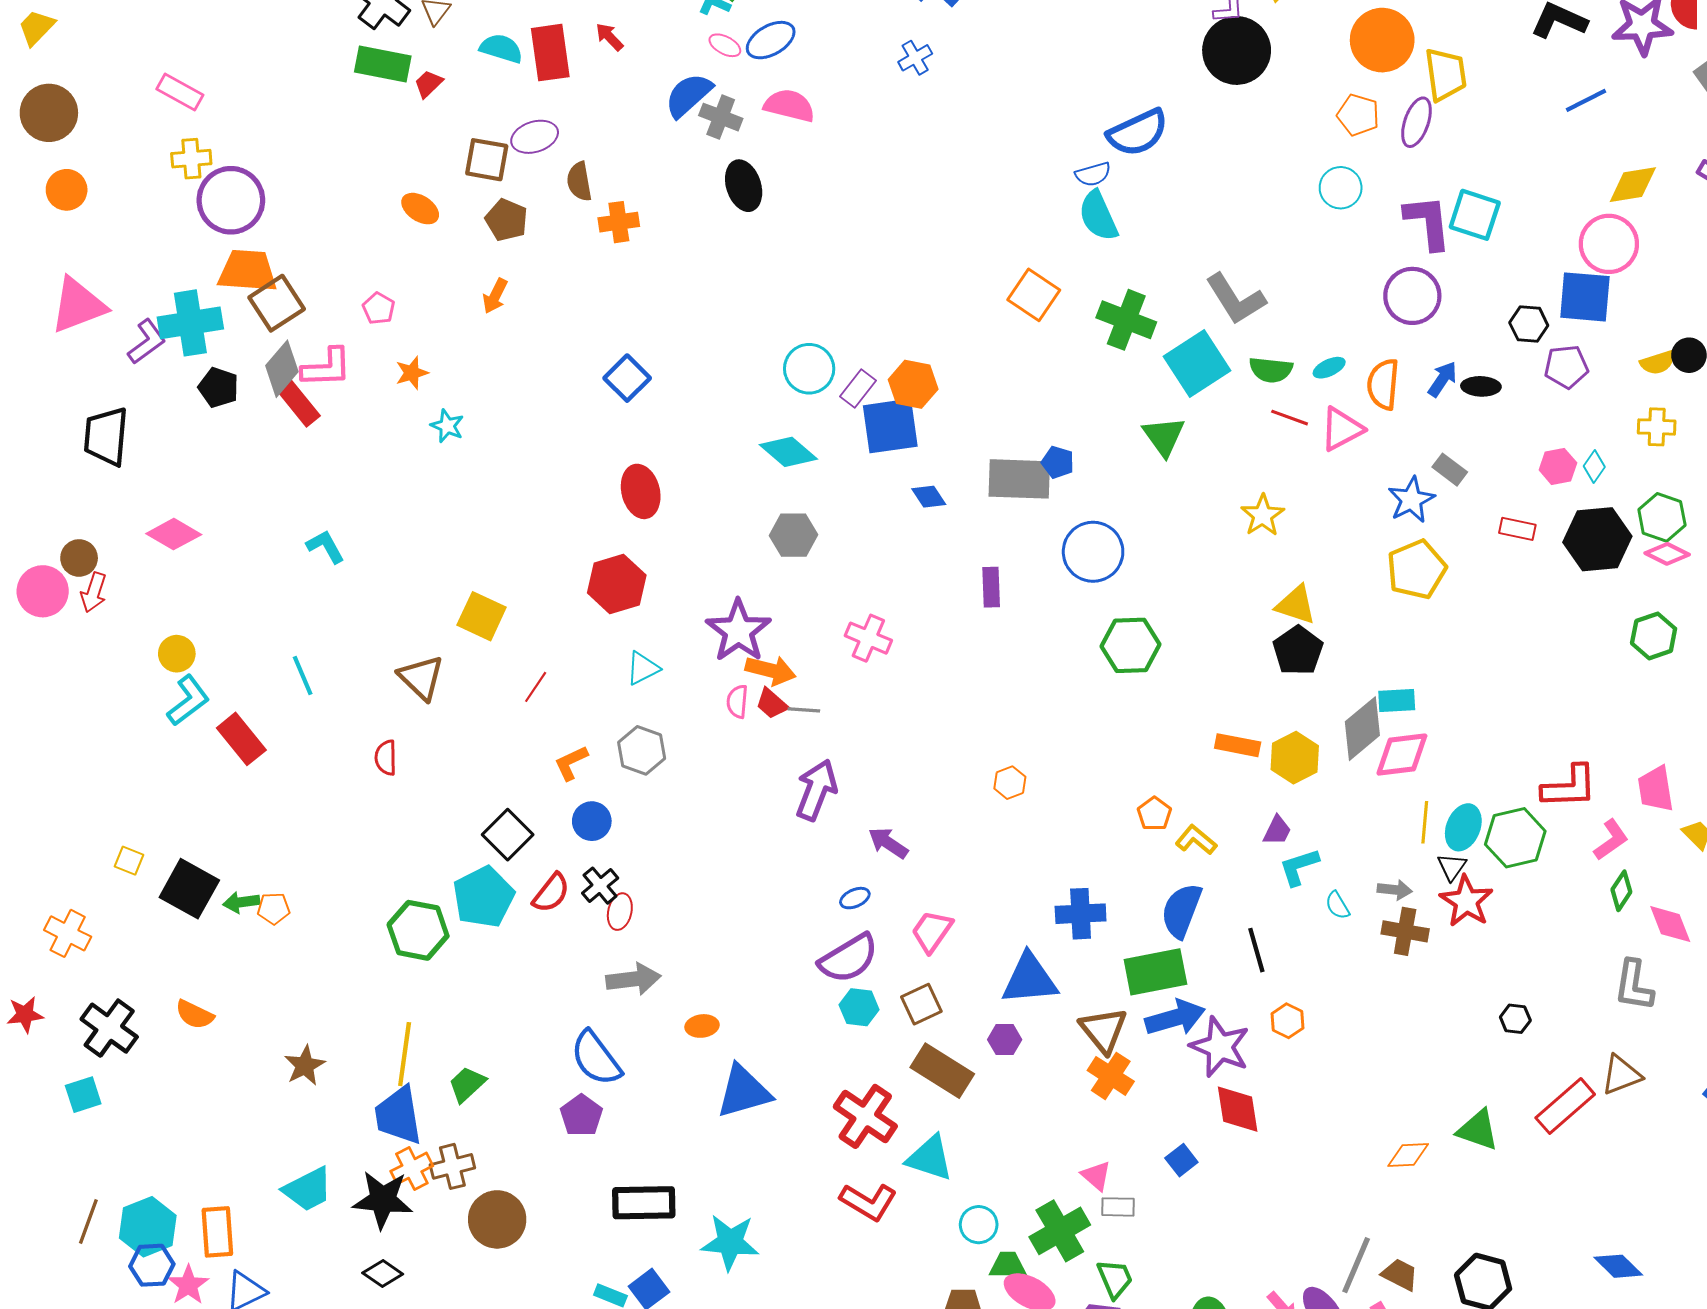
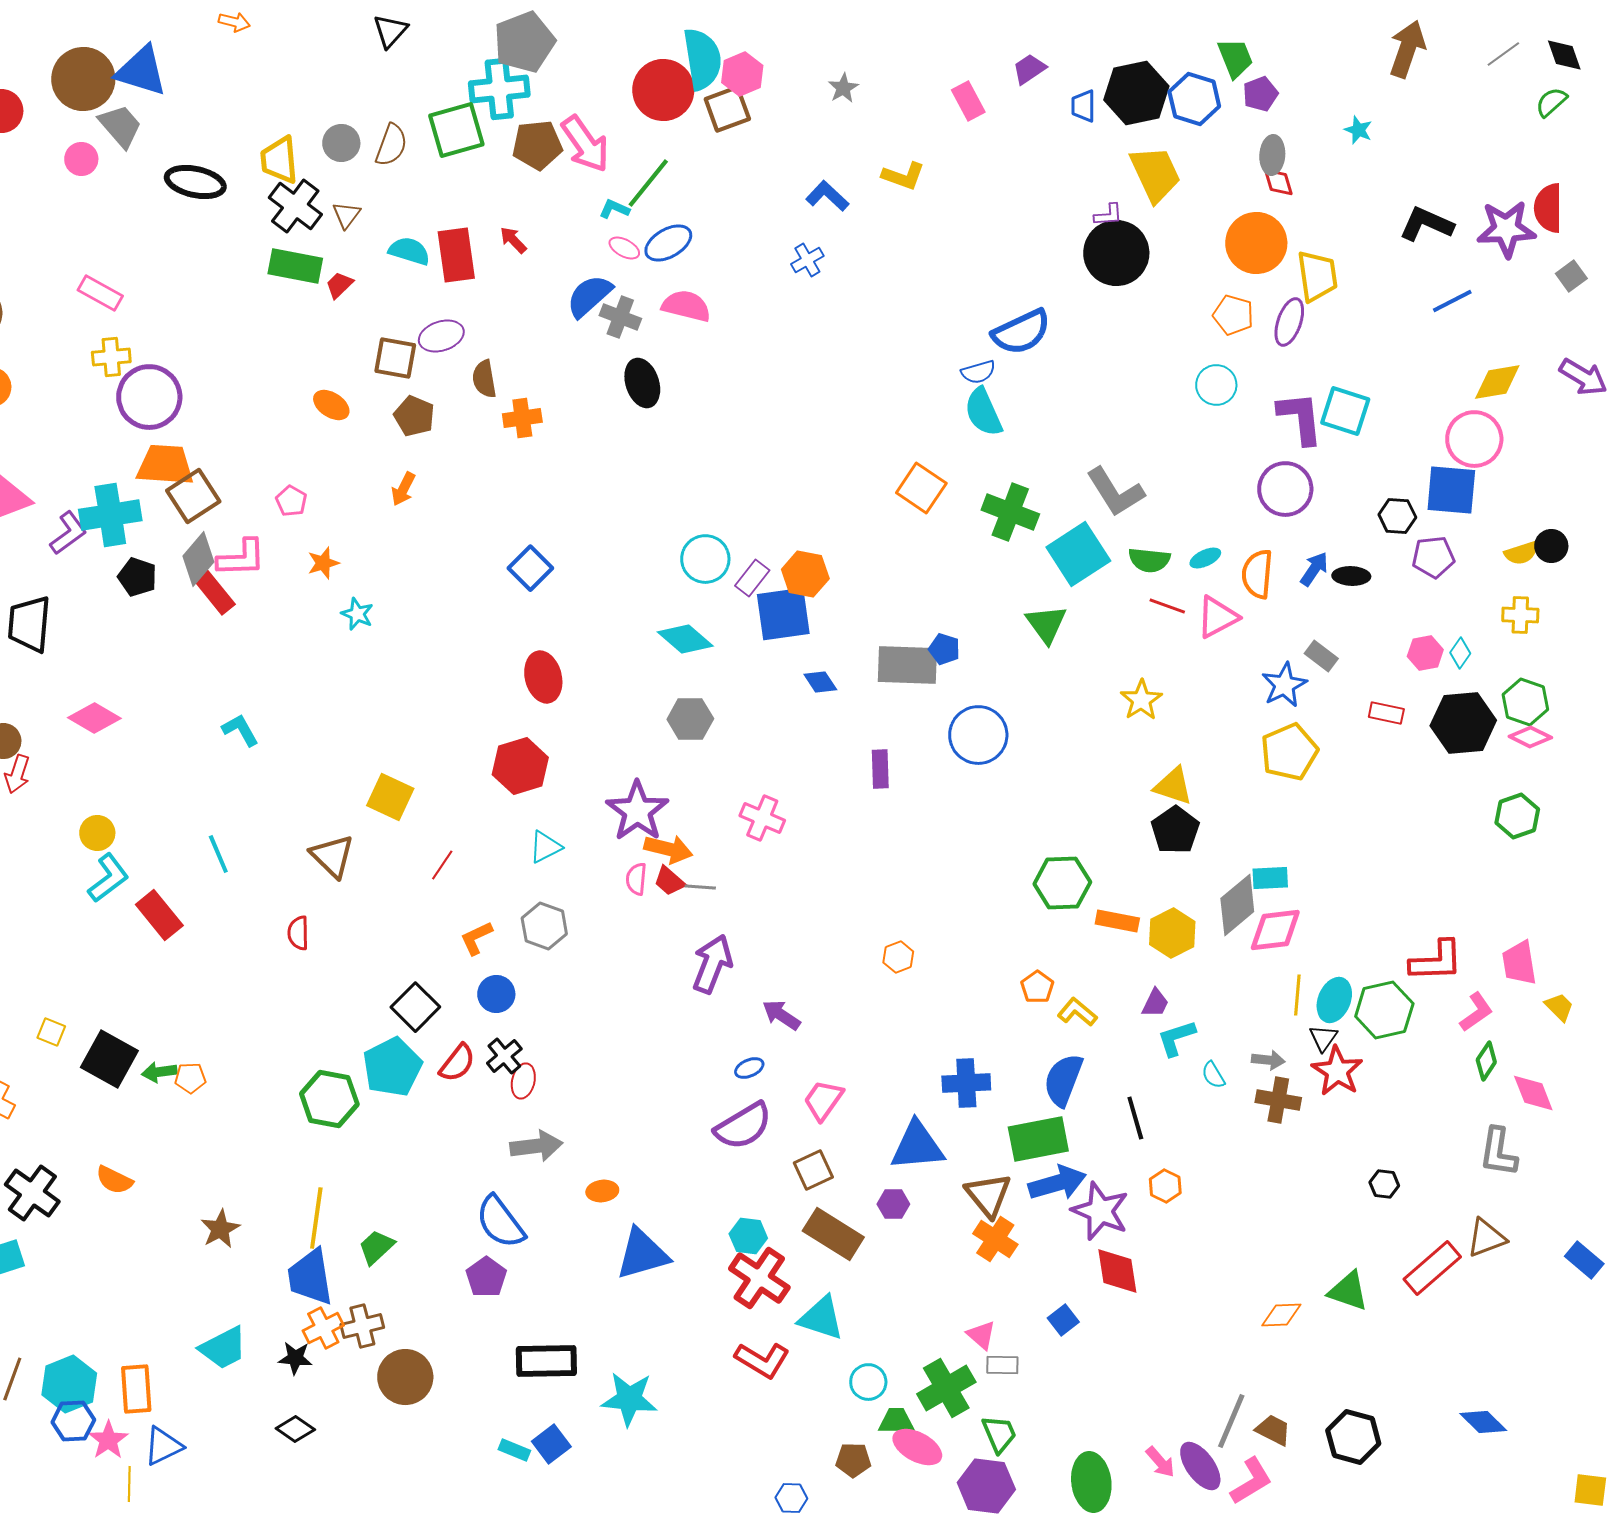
green hexagon: (1130, 645) -> (1062, 883), moved
cyan hexagon: (859, 1007) -> (748, 1236), moved
black star: (383, 1200) -> (295, 1358), size x0.6

